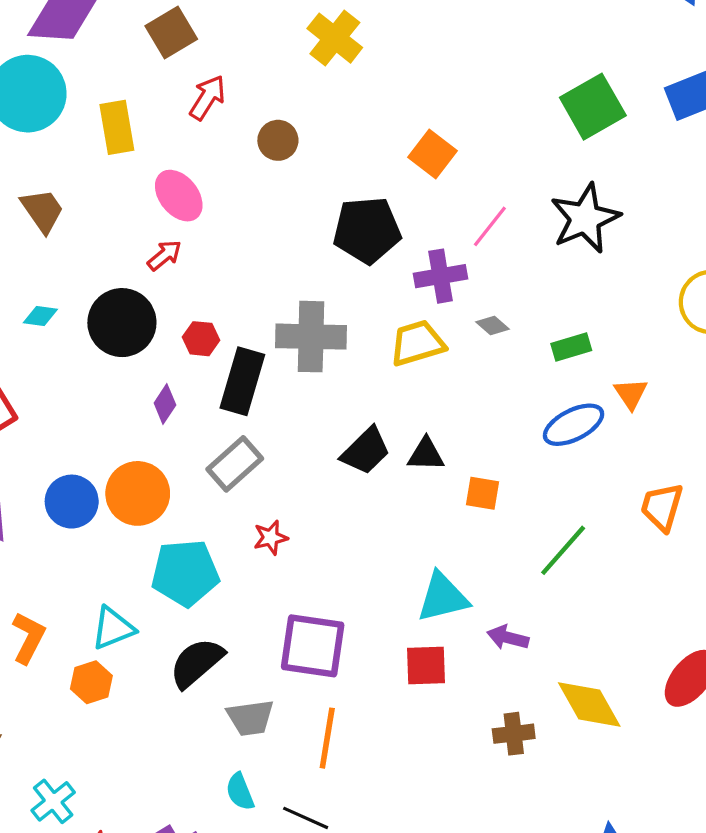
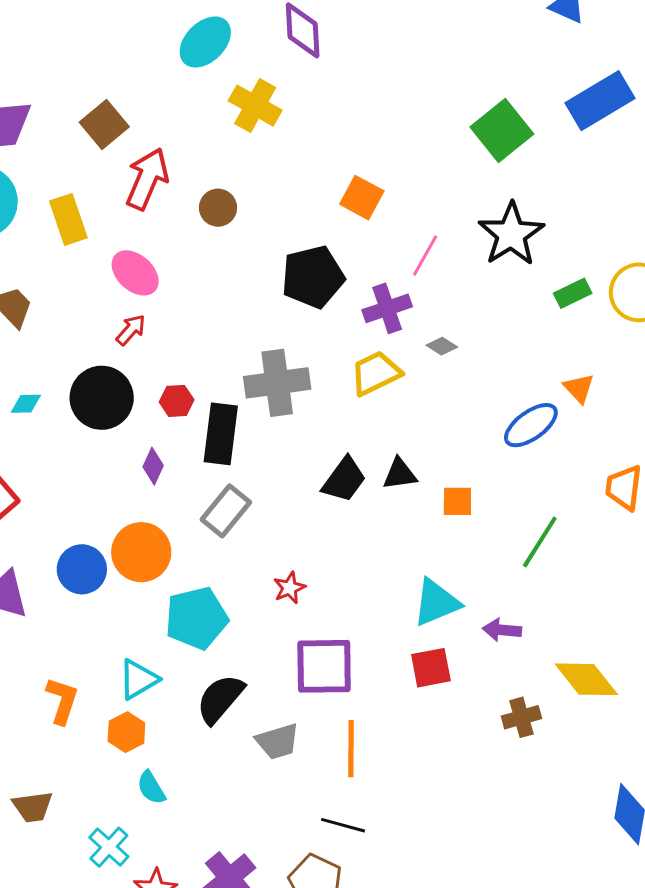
red arrow: (207, 98) -> (147, 179), size x1.4
green rectangle: (571, 347) -> (573, 293), moved
red star: (271, 538) -> (290, 588), moved
cyan semicircle: (240, 792) -> (151, 788), moved

